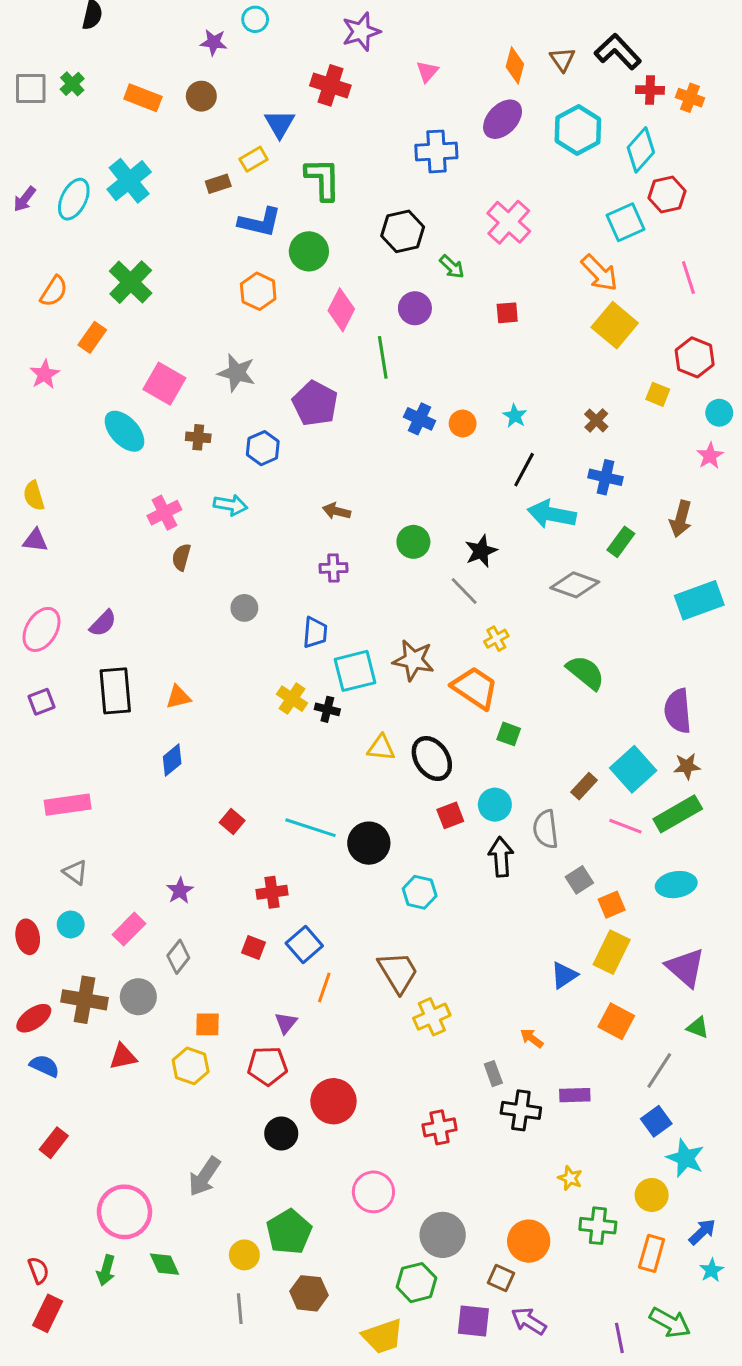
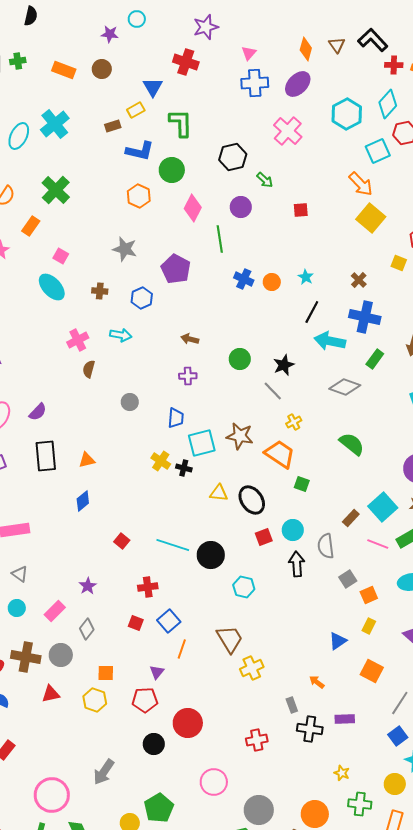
green cross: (72, 84) -> (18, 61), turned 35
cyan hexagon: (578, 130) -> (347, 114), moved
blue cross: (436, 151) -> (255, 83), moved
pink cross: (509, 222) -> (288, 131), moved
pink square: (164, 384) -> (61, 256), moved, size x0.6
blue cross: (606, 477) -> (365, 317), size x1.4
yellow rectangle: (612, 952) -> (369, 626), size x0.6

